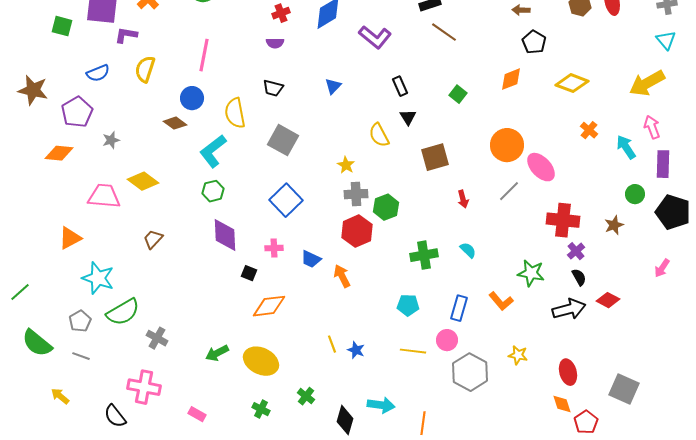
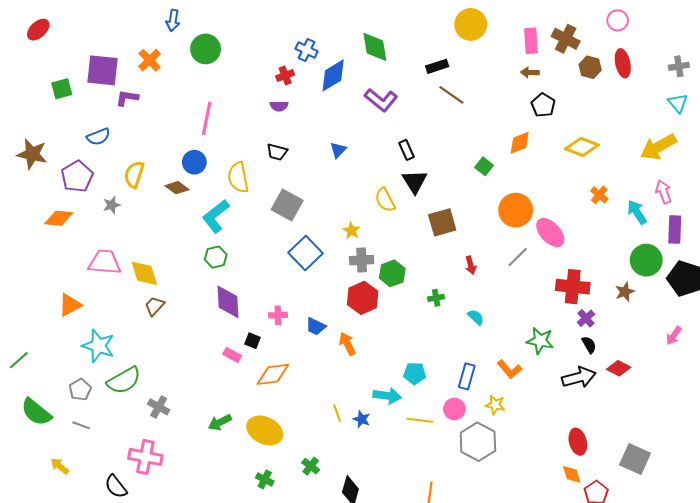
green square: (62, 26) -> (62, 89), turned -30
yellow semicircle: (145, 69) -> (134, 174), moved
green square: (458, 94) -> (484, 166), moved
black triangle: (408, 117) -> (415, 182), size x1.5
yellow diamond: (143, 181) -> (144, 273), moved, turned 36
green circle: (635, 194) -> (646, 260), size x1.6
blue square: (286, 200) -> (306, 253), moved
green cross: (424, 255) -> (436, 298), moved, size x0.6
yellow star: (518, 355) -> (495, 405), moved
cyan arrow: (381, 405) -> (387, 396), moved
pink rectangle: (197, 414) -> (232, 355), moved

